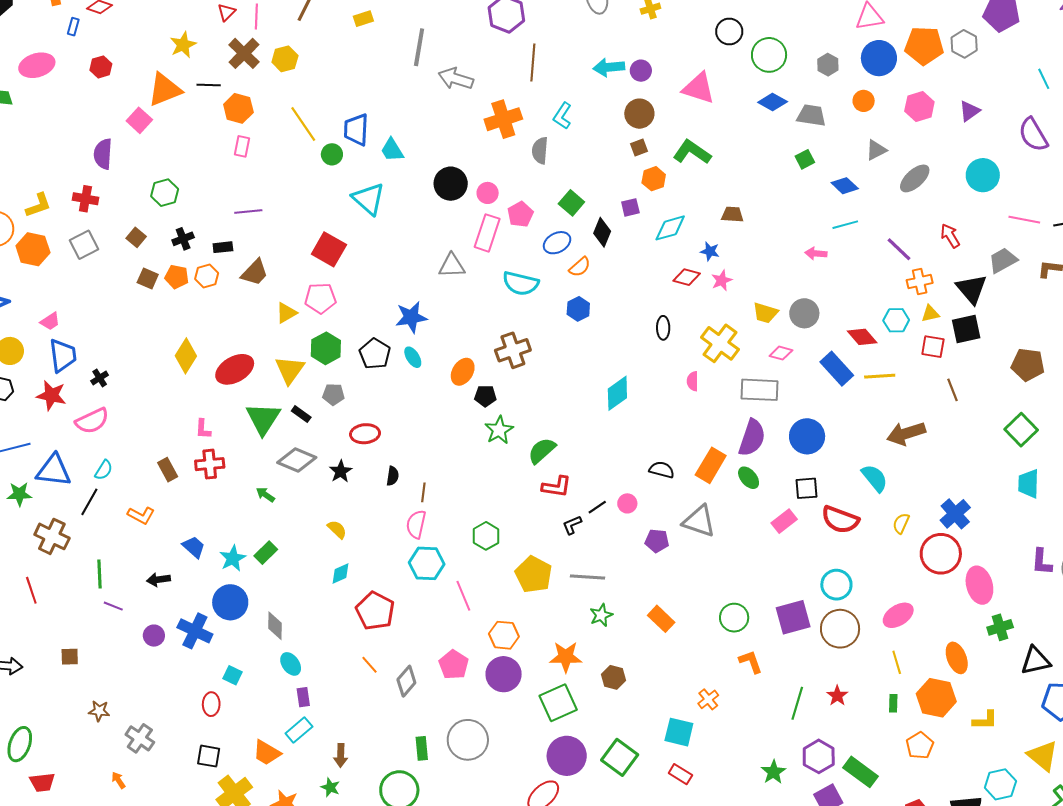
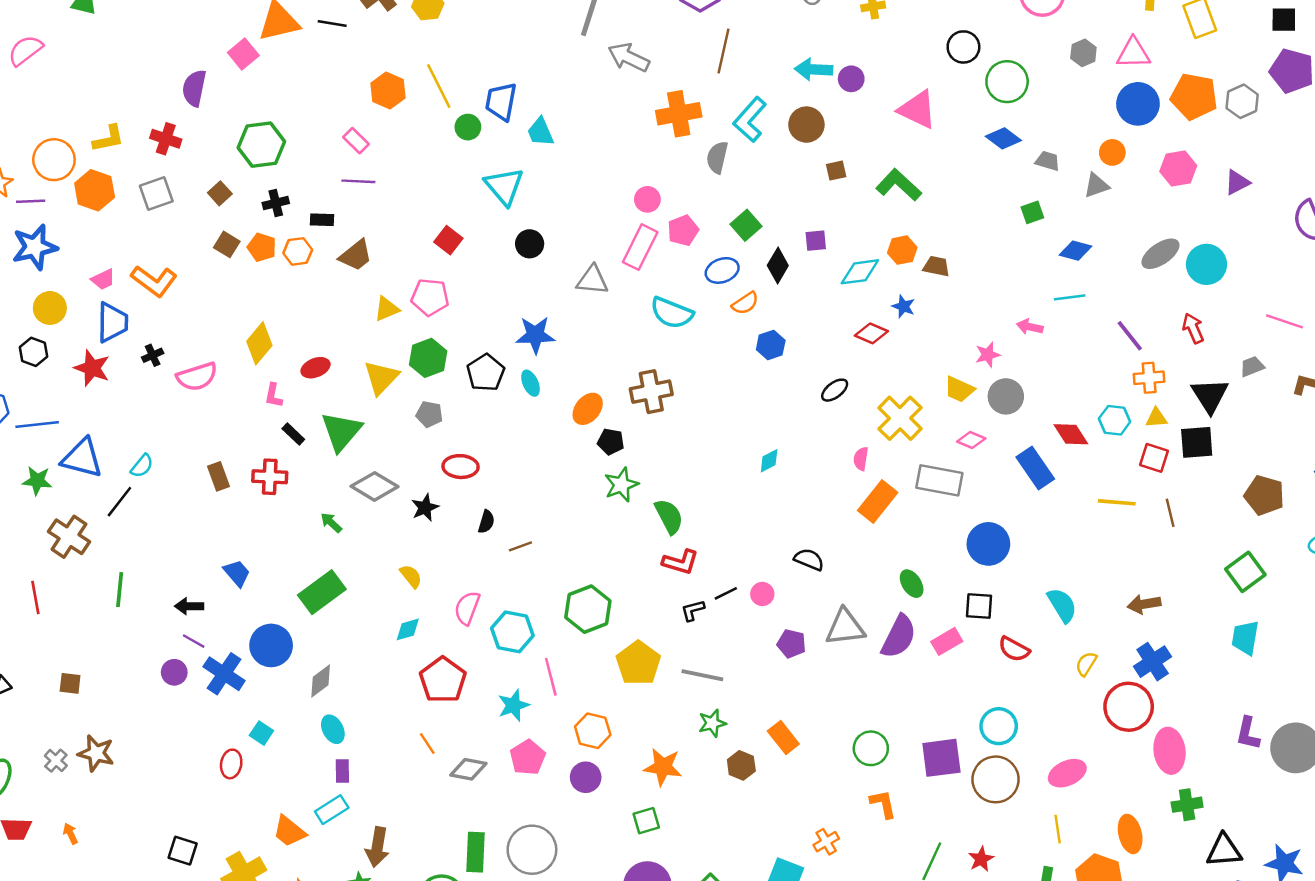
gray hexagon: (828, 65) -> (1083, 53), moved
orange hexagon: (238, 108) -> (388, 91), moved
brown circle: (639, 114) -> (806, 125), moved
gray trapezoid: (811, 115) -> (1048, 161), size x0.7
cyan L-shape: (562, 116) -> (750, 120), size x1.4
pink rectangle: (242, 146) -> (356, 141), moved, turned -65
gray triangle: (876, 150) -> (1096, 185), moved
cyan circle: (983, 175) -> (1206, 264), moved
orange hexagon: (654, 179) -> (902, 250), moved
black circle: (451, 184) -> (530, 244), moved, size x0.7
blue diamond: (845, 186) -> (1075, 251), turned -36
green hexagon: (165, 193) -> (261, 145), size x1.4
red square: (329, 249) -> (448, 240), size x0.7
gray trapezoid: (1003, 260) -> (1252, 367), size x0.7
pink star: (722, 280) -> (988, 355), moved
blue hexagon: (578, 309) -> (771, 345), moved
black ellipse: (663, 328) -> (835, 390), turned 45
red ellipse: (235, 369) -> (316, 368), size x0.6
yellow line: (880, 376) -> (1117, 502), moved
cyan diamond: (617, 393) -> (769, 461), size x0.6
black rectangle: (301, 414) -> (293, 434), moved
pink semicircle: (92, 421) -> (197, 377), moved
pink L-shape: (203, 429) -> (273, 396), moved
brown arrow: (906, 433) -> (1144, 604), moved, size x0.7
purple semicircle: (752, 438) -> (899, 637), moved
green semicircle: (542, 451) -> (669, 516), turned 96
orange rectangle: (711, 465) -> (878, 502), moved
brown line: (423, 492) -> (520, 546), turned 54
orange L-shape: (141, 515) -> (154, 281), moved, size x1.4
red semicircle: (840, 520) -> (1014, 649), size x0.7
gray triangle: (699, 521) -> (845, 627), turned -33
pink semicircle: (416, 524) -> (467, 608), moved
green hexagon: (486, 536) -> (588, 609), size x1.4
green rectangle: (266, 553) -> (322, 592), size x1.6
cyan star: (233, 558) -> (514, 705), moved
purple line: (113, 606) -> (194, 641), moved
gray diamond: (275, 626) -> (321, 681), turned 44
purple circle: (504, 674) -> (586, 777), size x0.7
brown hexagon: (613, 677) -> (741, 765), moved
gray diamond: (406, 681) -> (468, 769), turned 52
green square: (558, 703) -> (646, 821), size x0.6
brown star: (99, 711) -> (96, 753), size x1.4
gray cross: (140, 738) -> (56, 761), moved, size x0.7
green rectangle: (422, 748) -> (475, 852), size x1.4
brown arrow: (341, 755) -> (377, 847), size x1.4
black square: (209, 756) -> (183, 851), moved
orange arrow: (118, 780) -> (70, 834), moved

